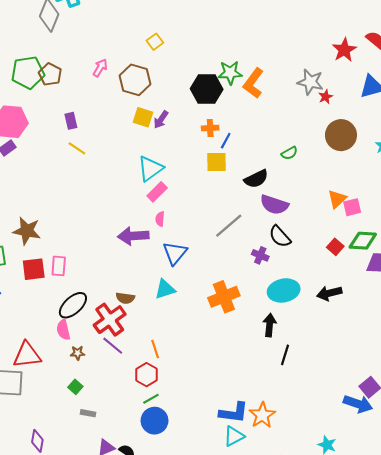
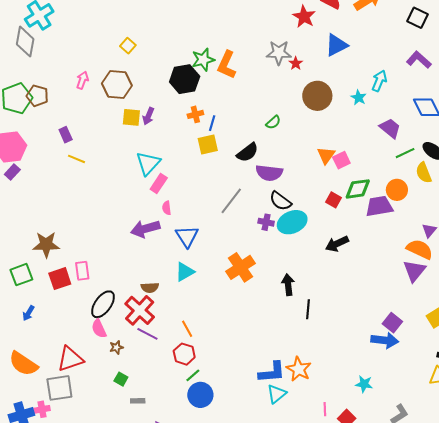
cyan ellipse: (284, 290) -> (292, 222), moved

